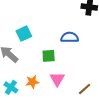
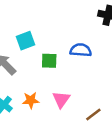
green square: (49, 56) -> (49, 61), moved

